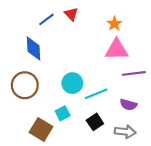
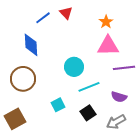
cyan circle: (72, 83) -> (74, 67), moved
brown square: (41, 129) -> (15, 119), moved, turned 30
gray arrow: (125, 132) -> (116, 122), turned 144

